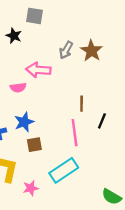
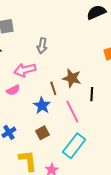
brown star: (91, 51) -> (72, 78), moved
brown line: (82, 104) -> (53, 88), moved
blue star: (24, 122) -> (42, 106), moved

